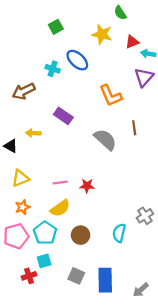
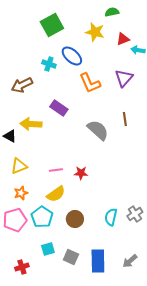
green semicircle: (120, 13) -> (112, 12), turned 112
green square: (56, 27) -> (52, 25), size x1.6
purple triangle: (144, 77) -> (124, 78), moved
orange L-shape: (111, 96) -> (90, 83), moved
yellow arrow: (33, 133) -> (31, 124), size x1.5
gray cross: (145, 216) -> (135, 214), moved
cyan square: (44, 261) -> (48, 249), moved
red cross: (29, 276) -> (22, 267), moved
gray arrow: (141, 290) -> (130, 261), moved

